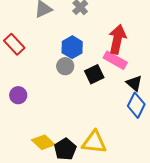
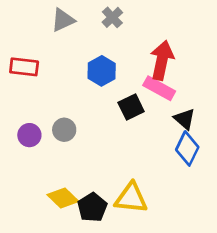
red rectangle: (14, 44) -> (24, 67), turned -40
gray circle: (65, 66) -> (64, 130), moved

